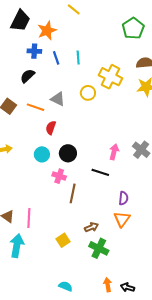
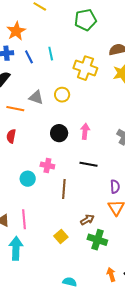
green pentagon: (133, 28) -> (85, 20), moved, turned 30
yellow circle: (88, 93) -> (62, 95), moved
red semicircle: (51, 128) -> (11, 136), moved
pink arrow: (114, 152) -> (85, 131), moved
black circle: (68, 153) -> (59, 133), moved
cyan circle: (42, 154) -> (28, 179), moved
pink cross: (59, 176) -> (47, 166), moved

